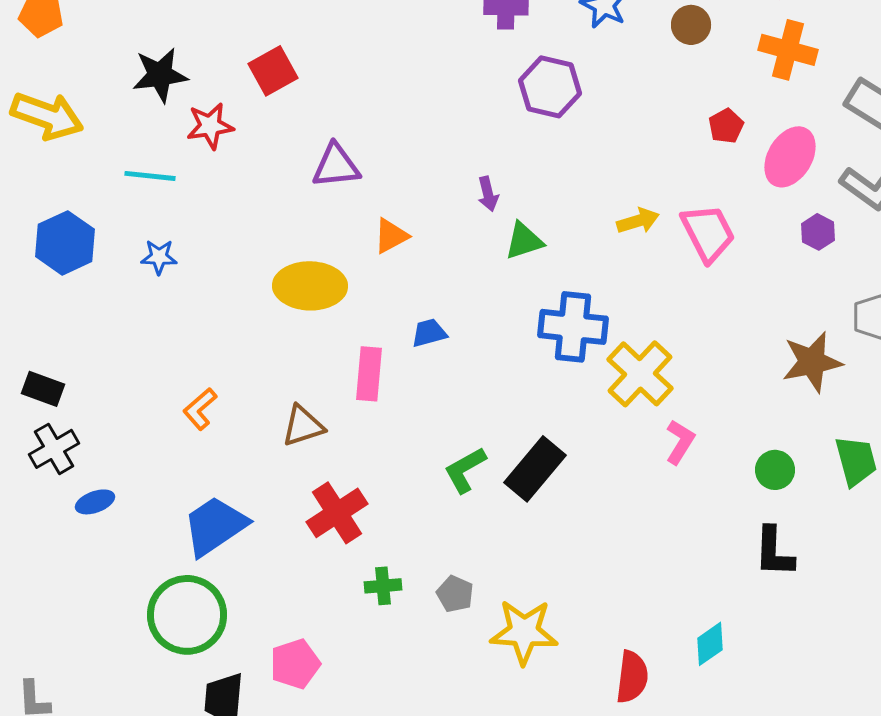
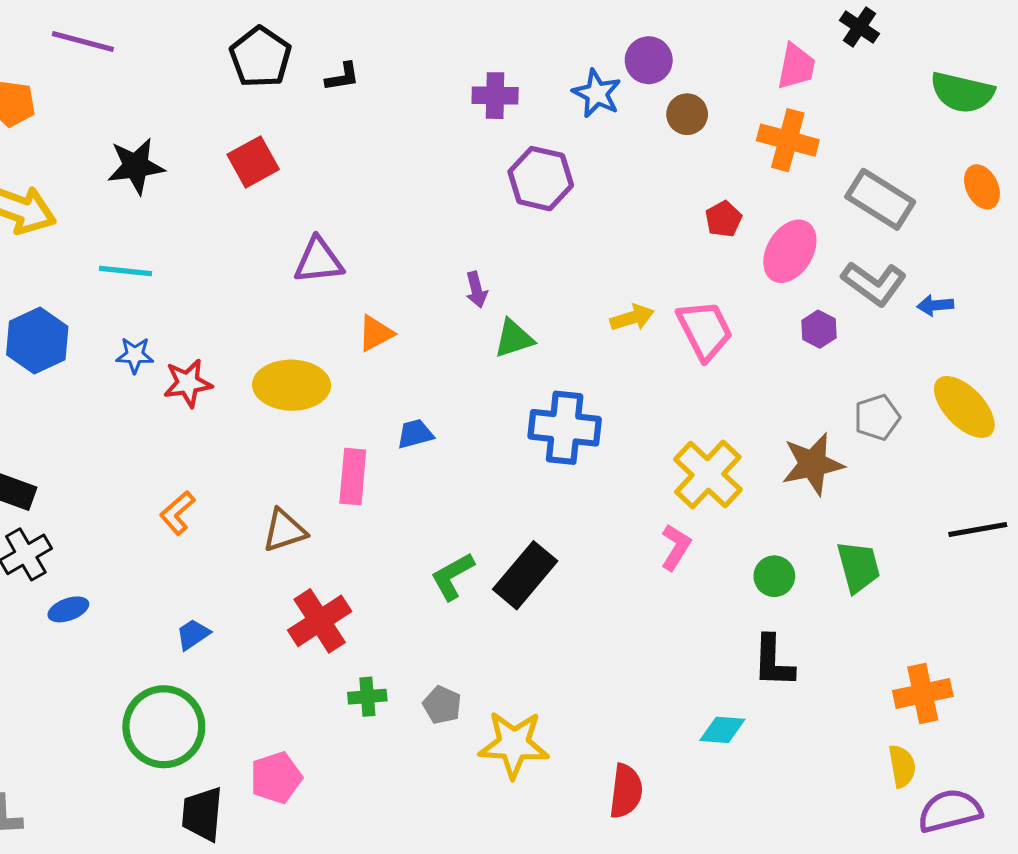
red star: (210, 126) -> (188, 383), moved
yellow cross: (640, 374) -> (708, 474), moved
blue trapezoid: (215, 526) -> (193, 634), size x0.5
cyan diamond: (710, 644) -> (722, 730), moved, turned 39

